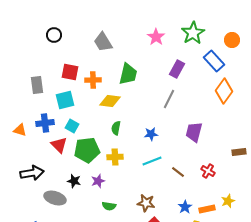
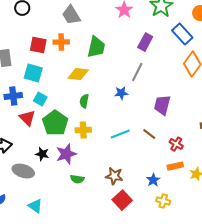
orange cross: (93, 80) -> (61, 42), moved
cyan square: (65, 100) -> (33, 73), turned 30
blue star: (151, 134) -> (121, 93), moved
green pentagon: (87, 150) -> (55, 123), turned -30
brown line: (178, 172) -> (149, 134), moved
purple star: (98, 181) -> (66, 154), size x1.5
orange rectangle: (207, 209) -> (175, 166), moved

